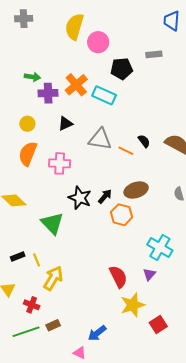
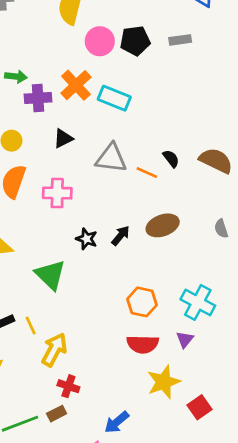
pink circle: (98, 42) -> (100, 41), moved
black pentagon: (122, 69) -> (135, 41), moved
black star: (80, 198) -> (87, 239), size x0.7
orange hexagon: (122, 215) -> (142, 302), moved
red semicircle: (118, 277) -> (143, 344), turned 120
red cross: (32, 305) -> (68, 386), moved

